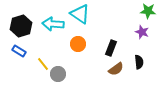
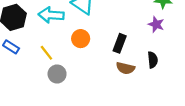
yellow line: (43, 64) -> (46, 53), moved
brown semicircle: (116, 69) -> (125, 68), turned 49

